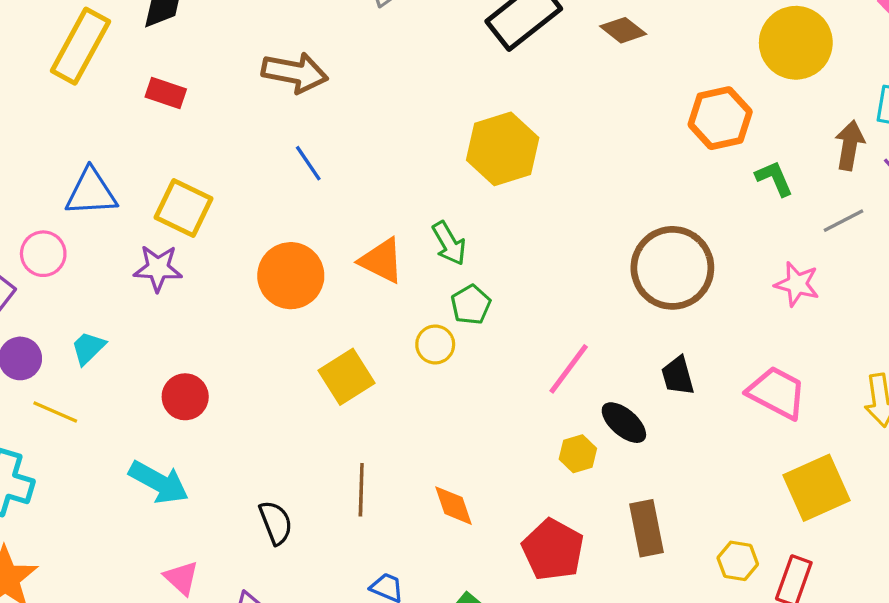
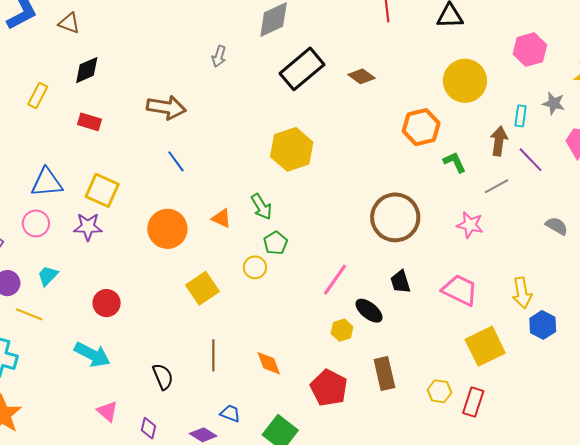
yellow rectangle: (80, 46) -> (38, 95), size x0.6
pink circle: (43, 254) -> (36, 223), moved
orange triangle: (382, 261) -> (221, 218), size x0.7

